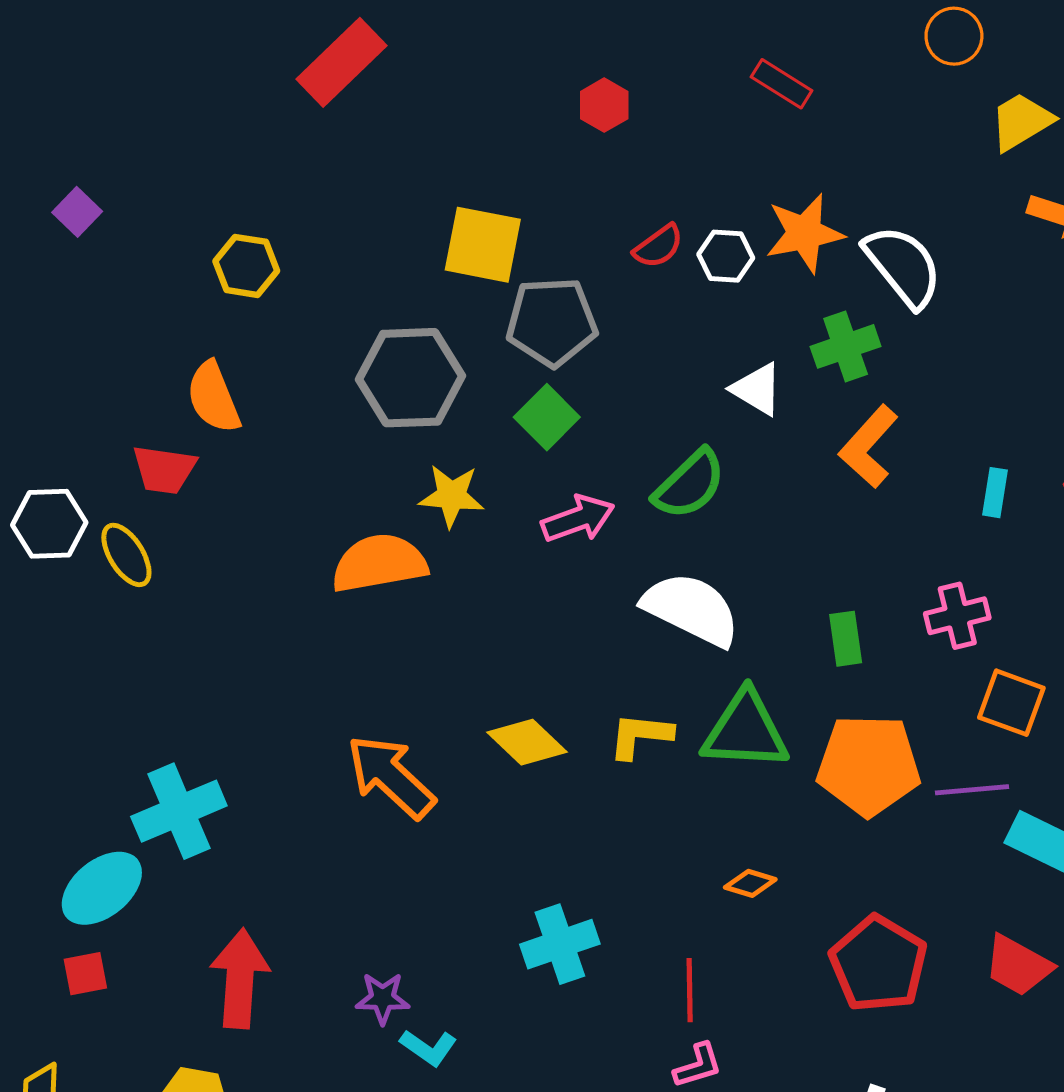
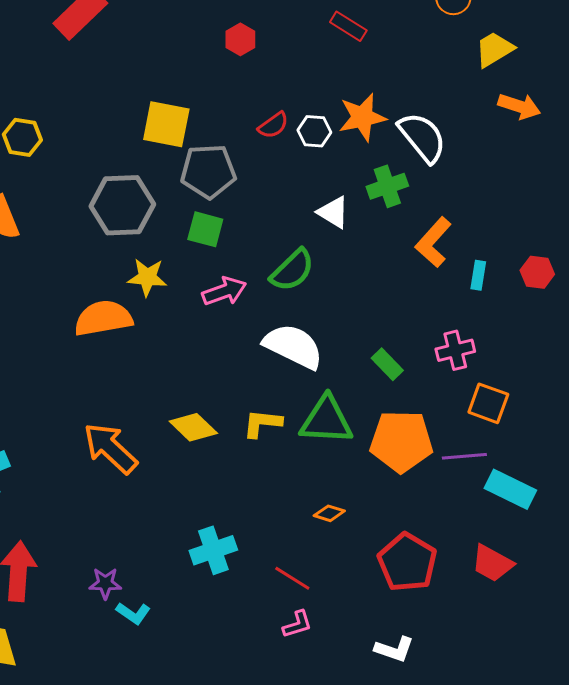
green square: (547, 417) -> (205, 229), turned -30
orange L-shape: (869, 447) -> (433, 242), moved
green rectangle: (846, 639) -> (387, 364), turned -36
red line: (690, 990) -> (292, 578), turned -57

